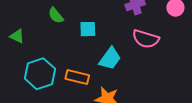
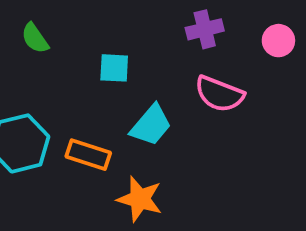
green semicircle: (56, 15) -> (35, 38), moved

